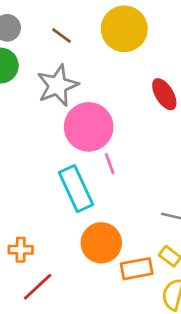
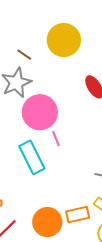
brown line: (62, 36) -> (24, 55), moved
orange circle: (101, 243) -> (47, 222), moved

